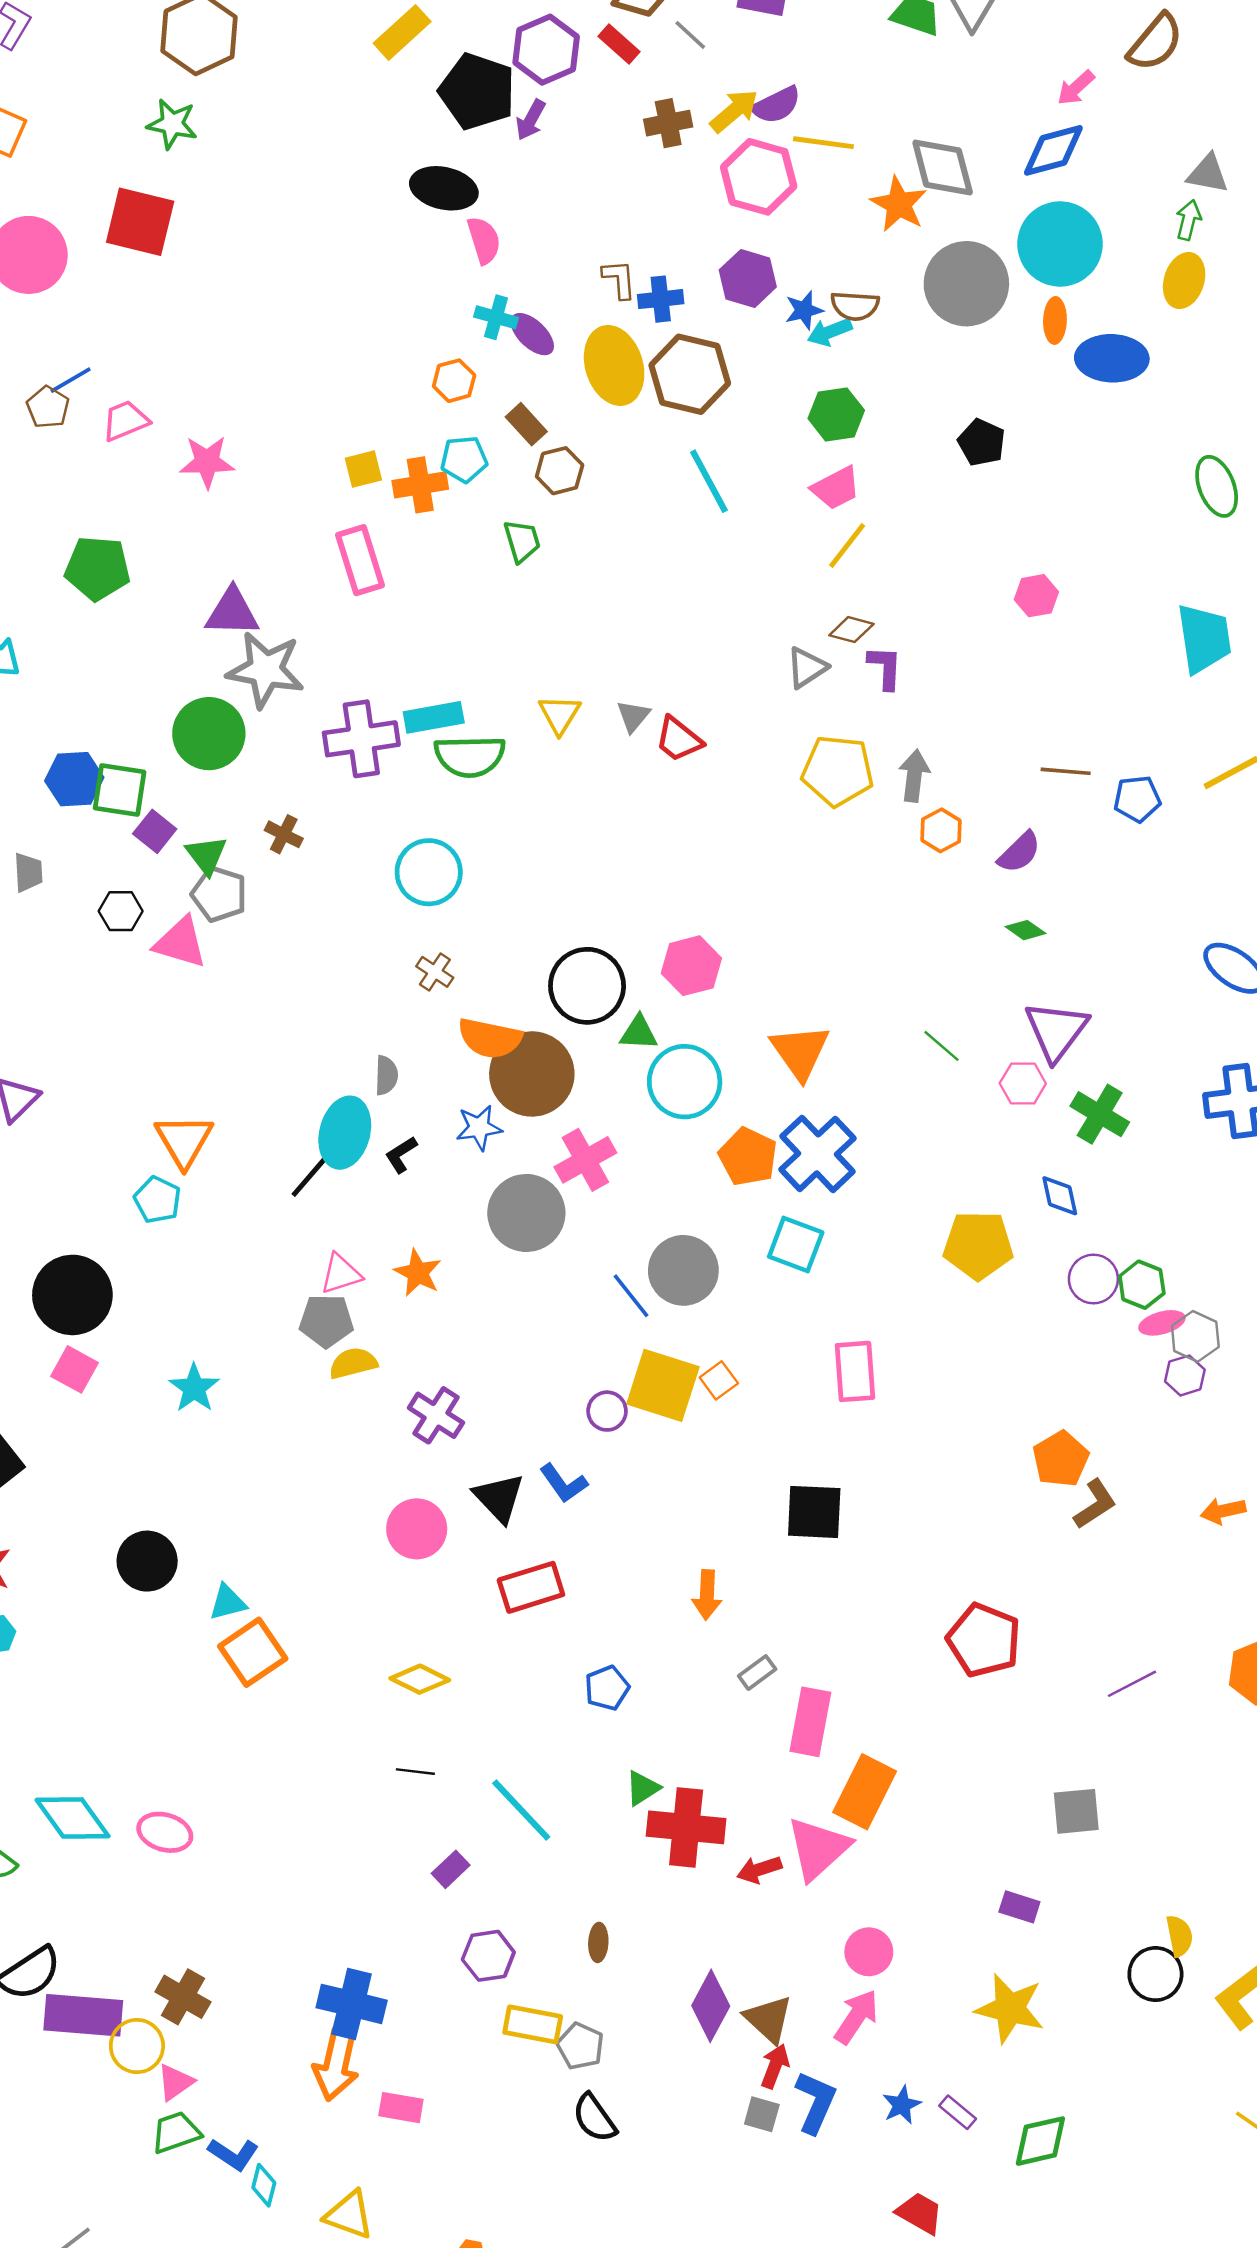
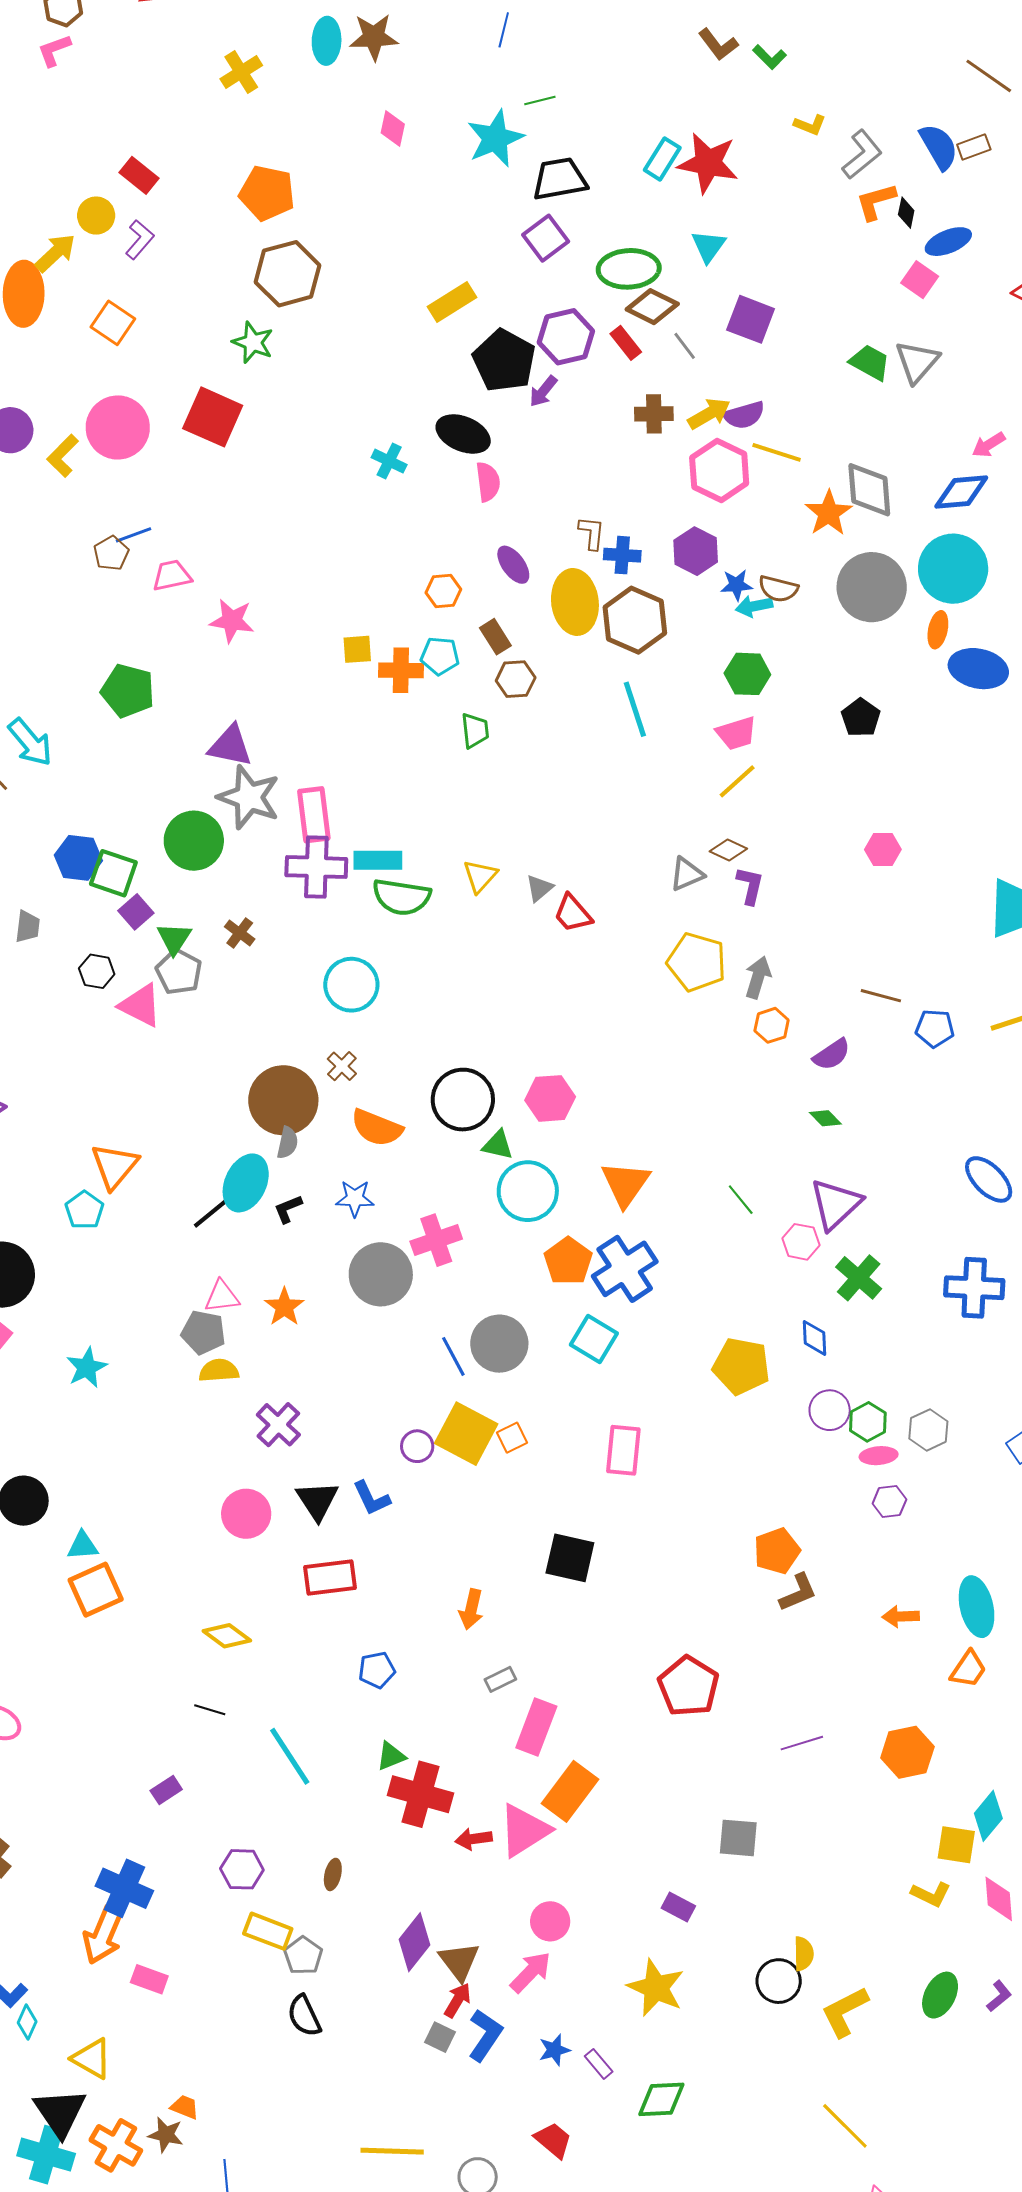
cyan cross: (496, 317) -> (389, 461), moved
pink rectangle: (360, 560) -> (314, 815), moved
brown circle: (532, 1074) -> (283, 1100), moved
gray hexagon: (1195, 1336) -> (928, 1430), moved
purple rectangle: (451, 1869) -> (166, 1790), moved

